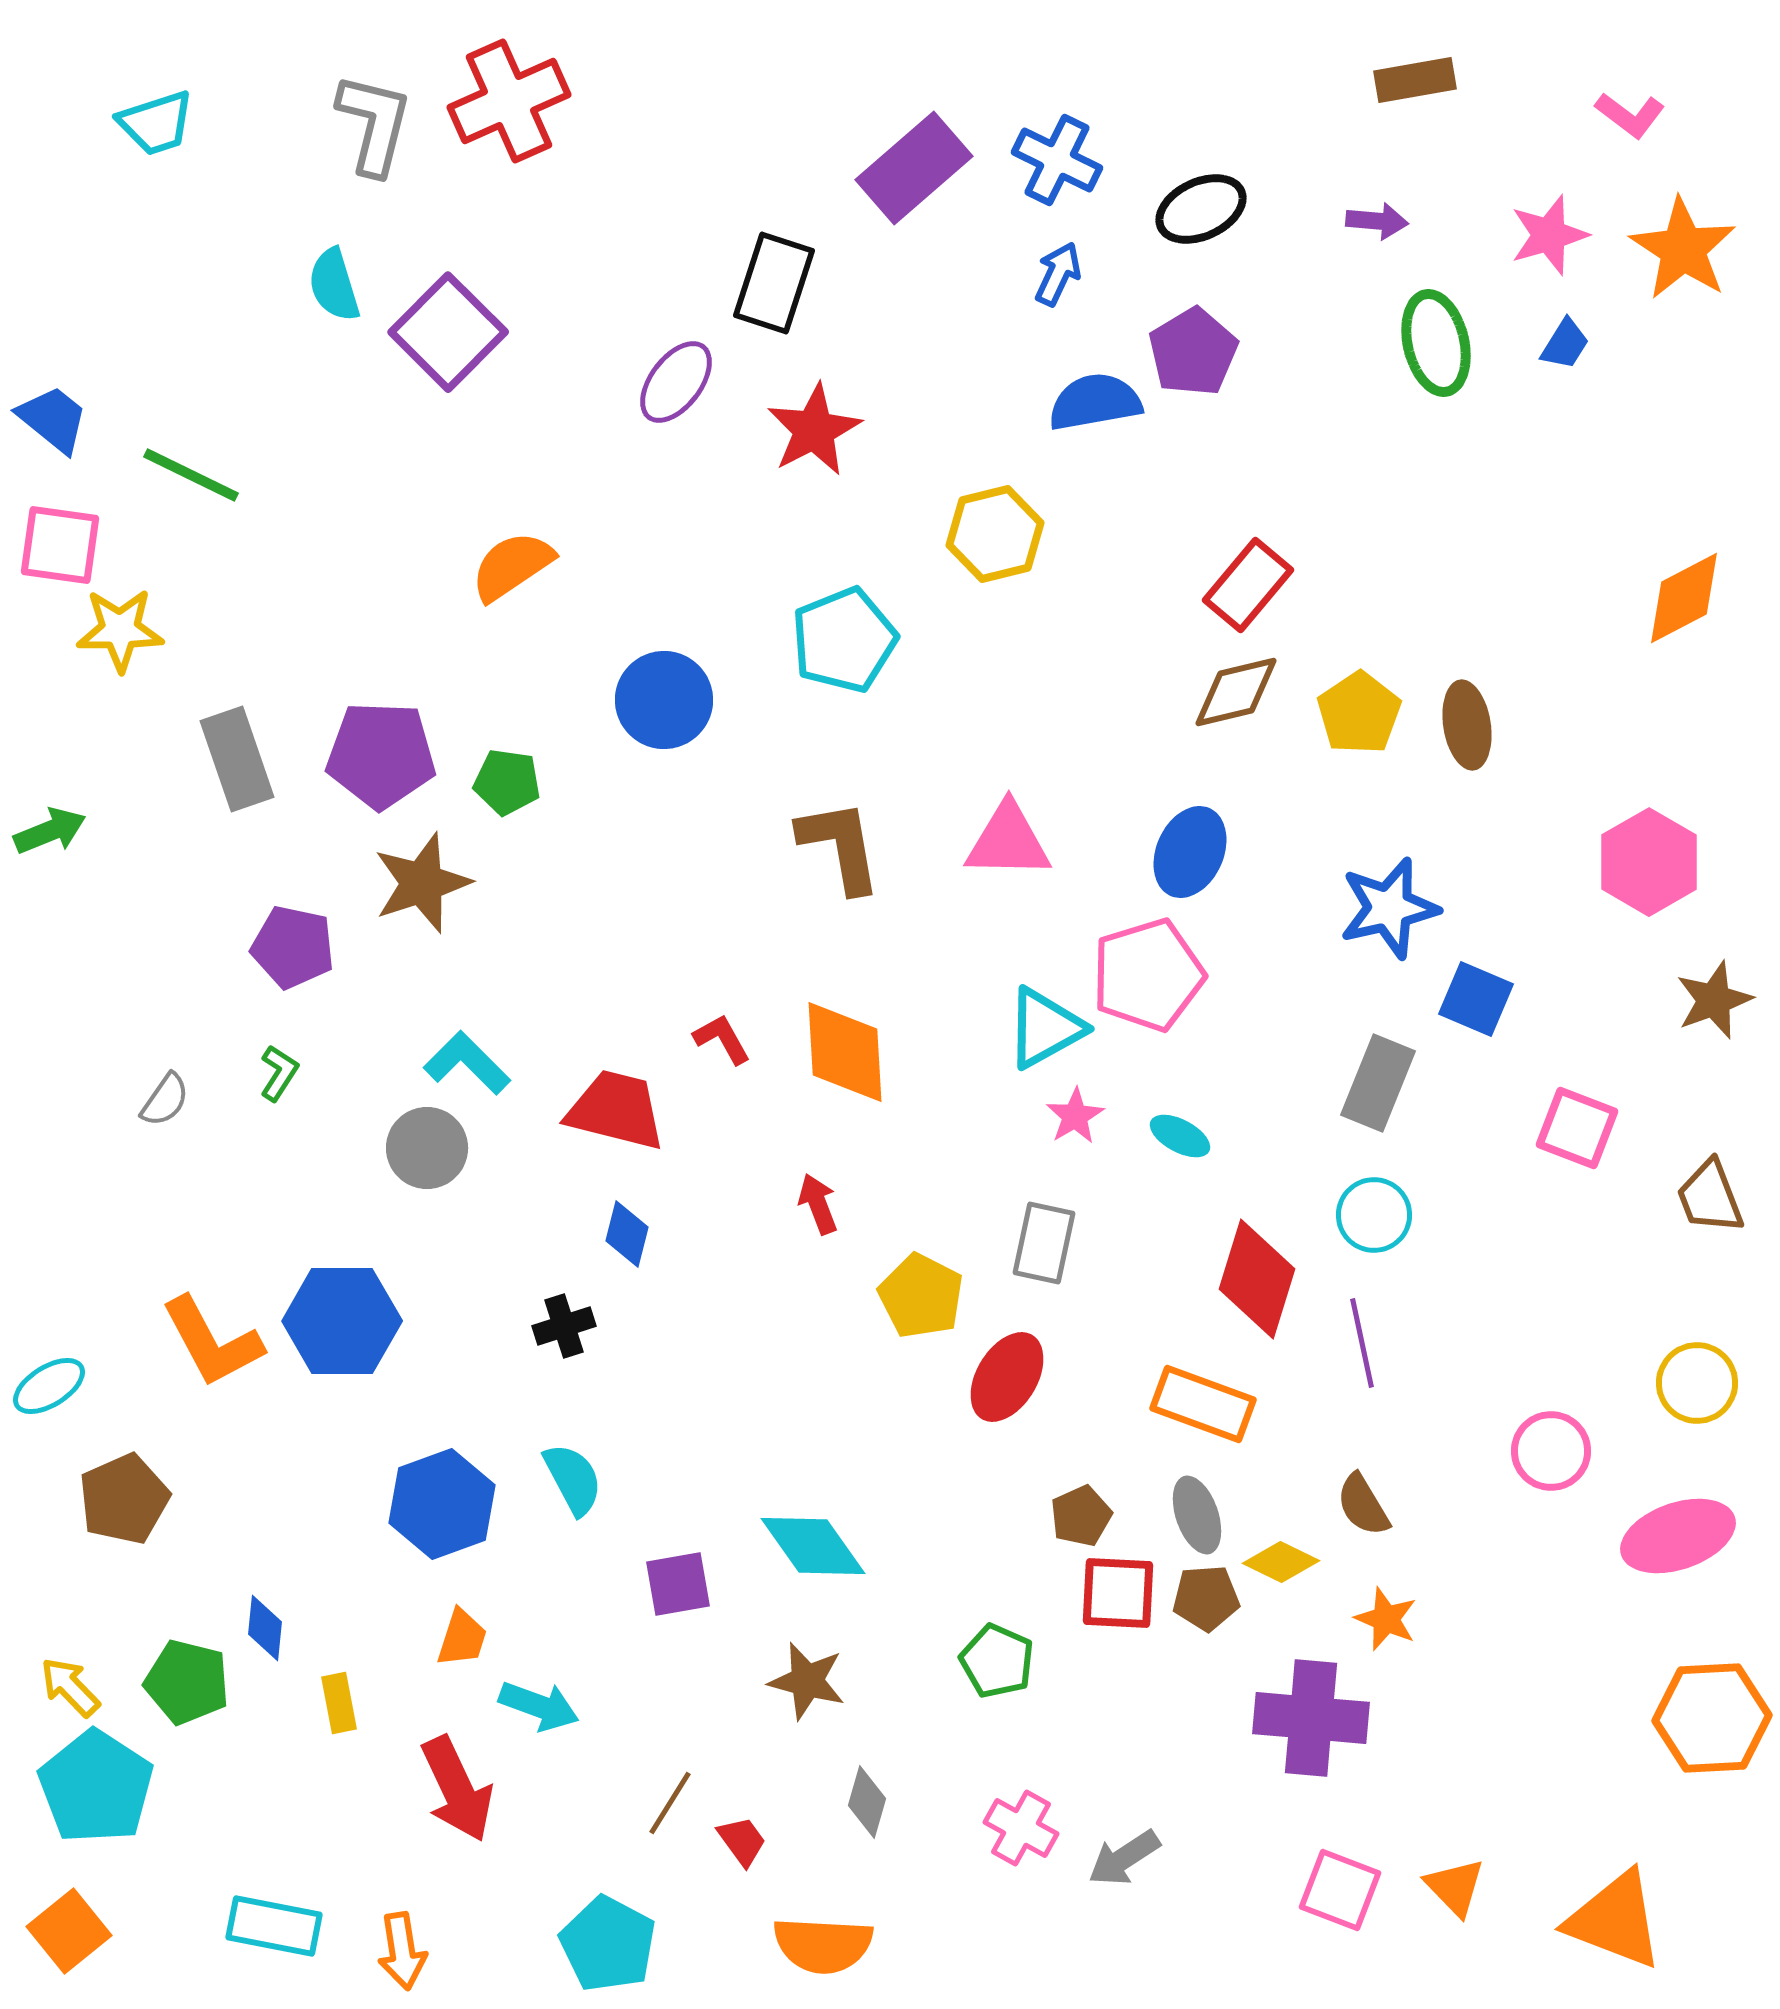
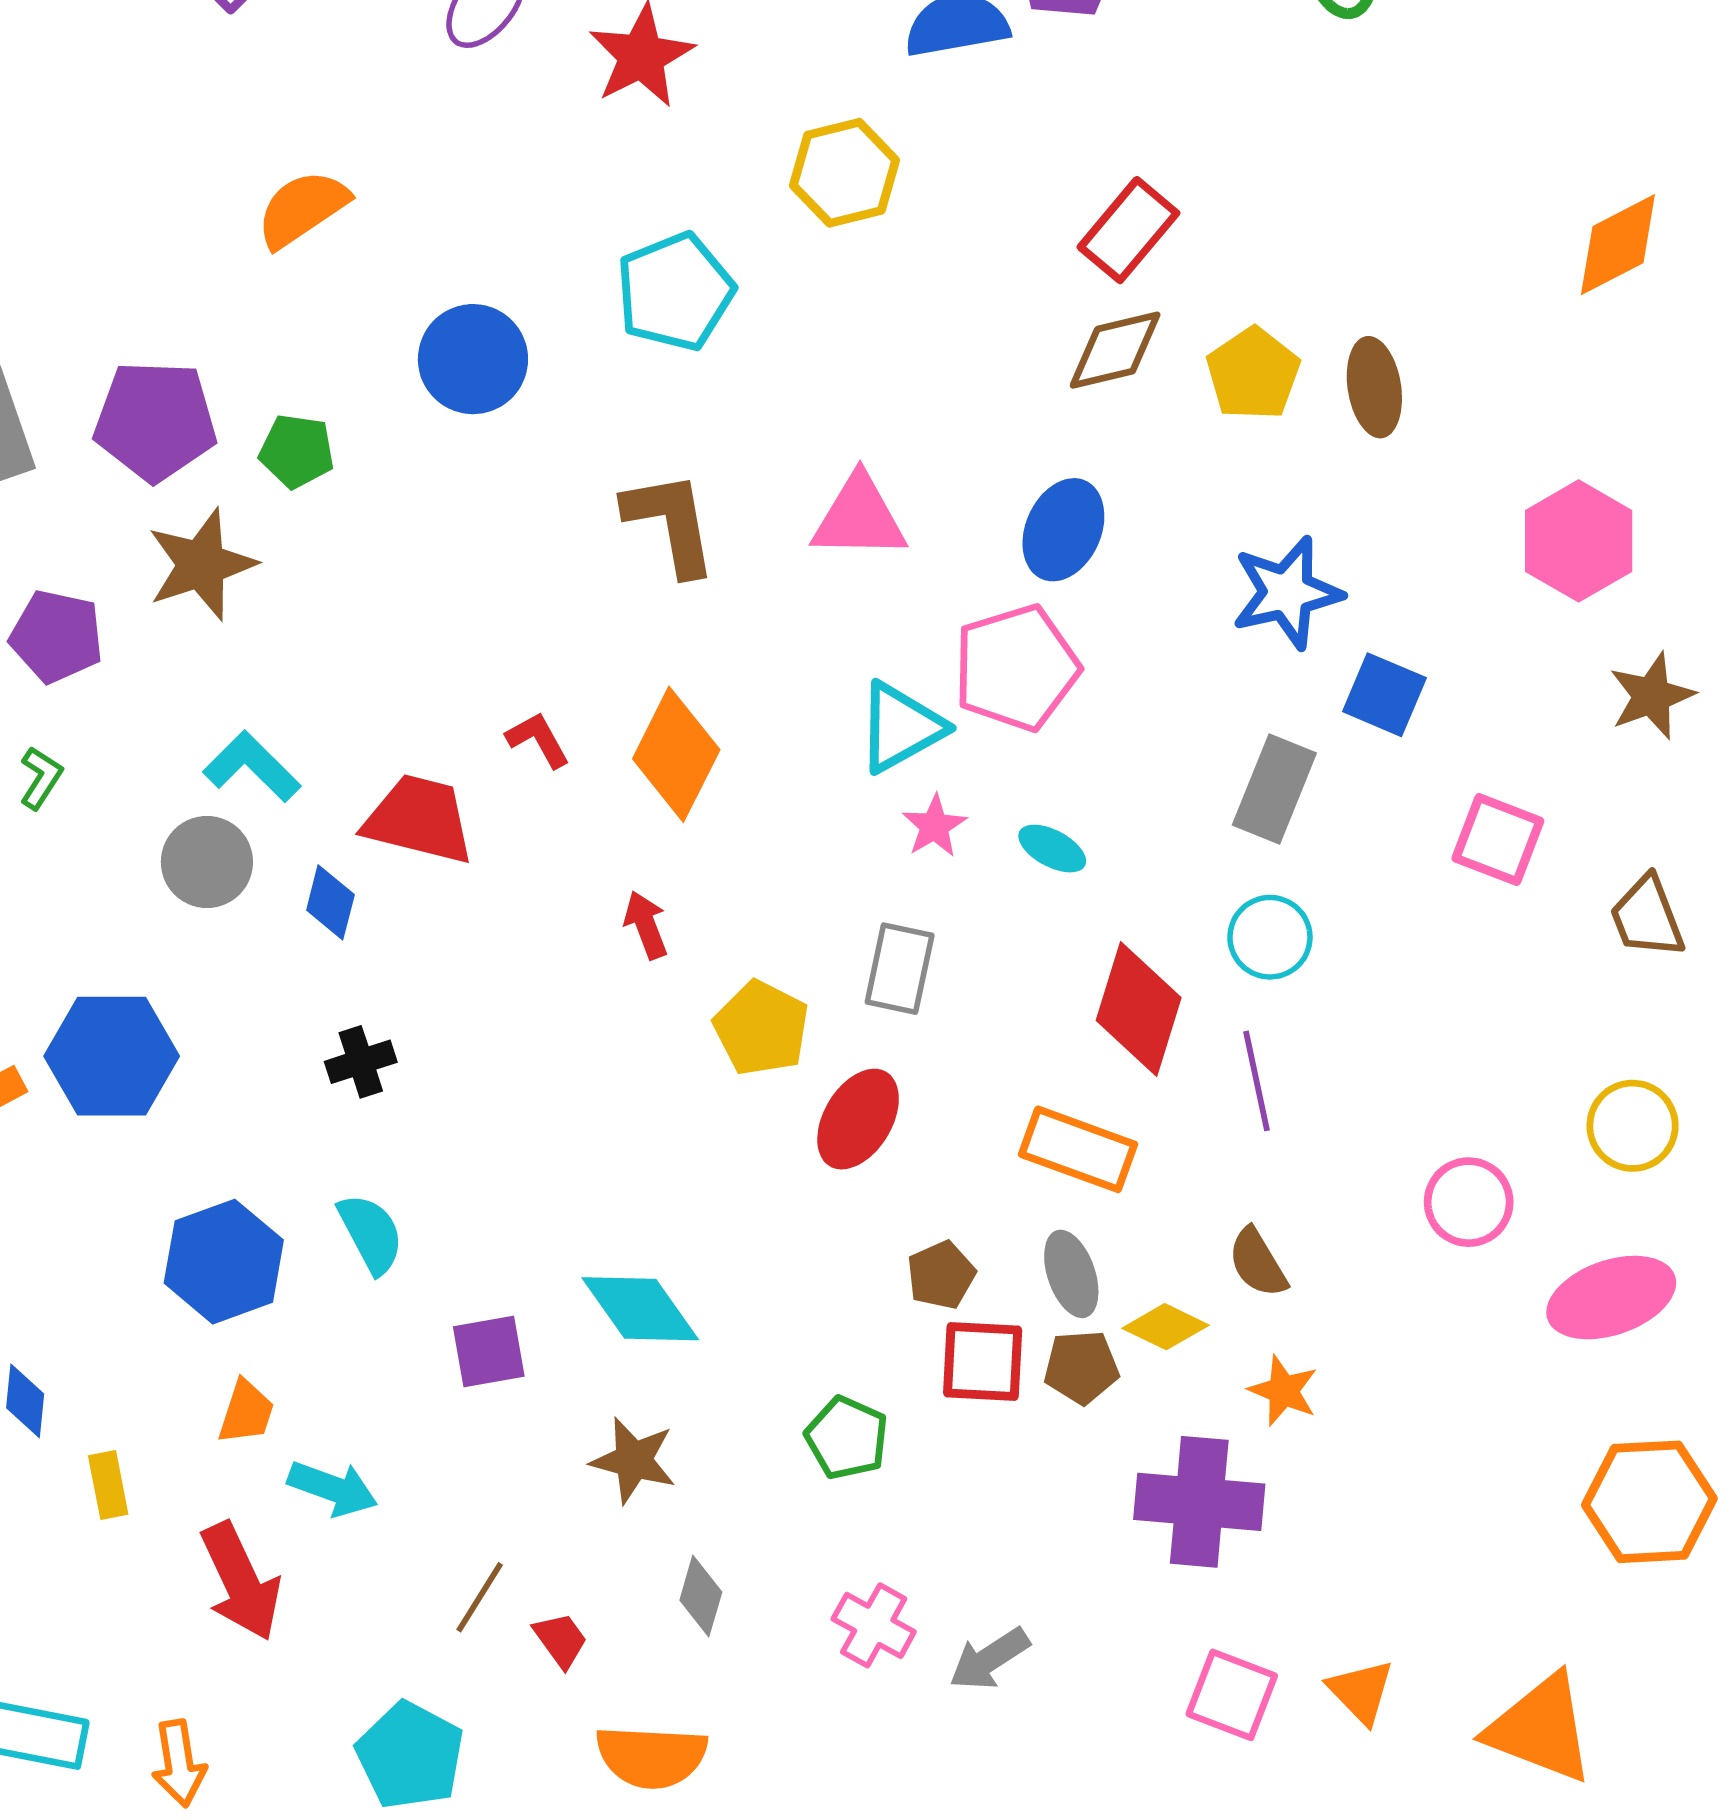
orange diamond: (845, 1052) -> (676, 754), turned 30
blue diamond: (627, 1234) -> (330, 902), moved

